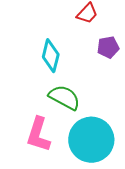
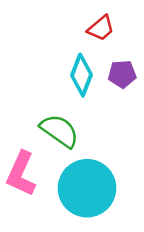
cyan diamond: (51, 56) -> (81, 75), moved

